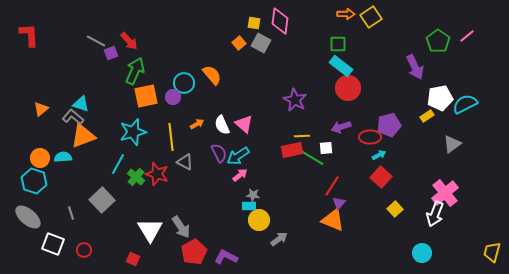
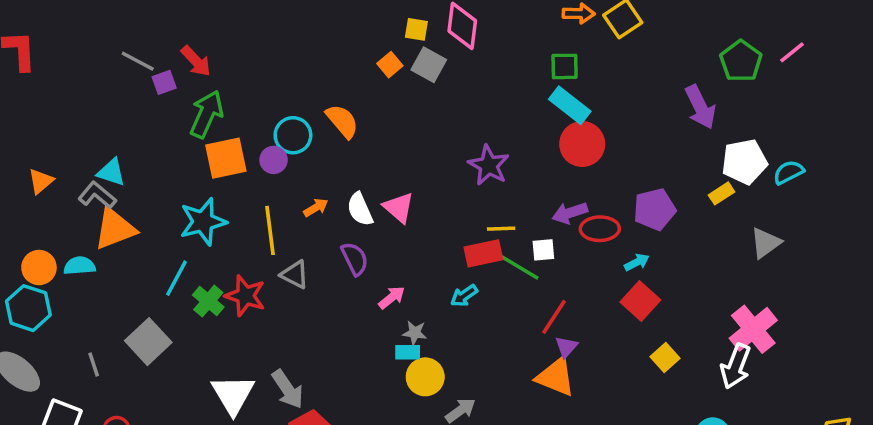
cyan semicircle: (465, 104) -> (789, 172), size x0.7
red ellipse: (370, 137) -> (600, 229), moved
cyan arrow: (238, 156) -> (464, 296), moved, size x0.7

